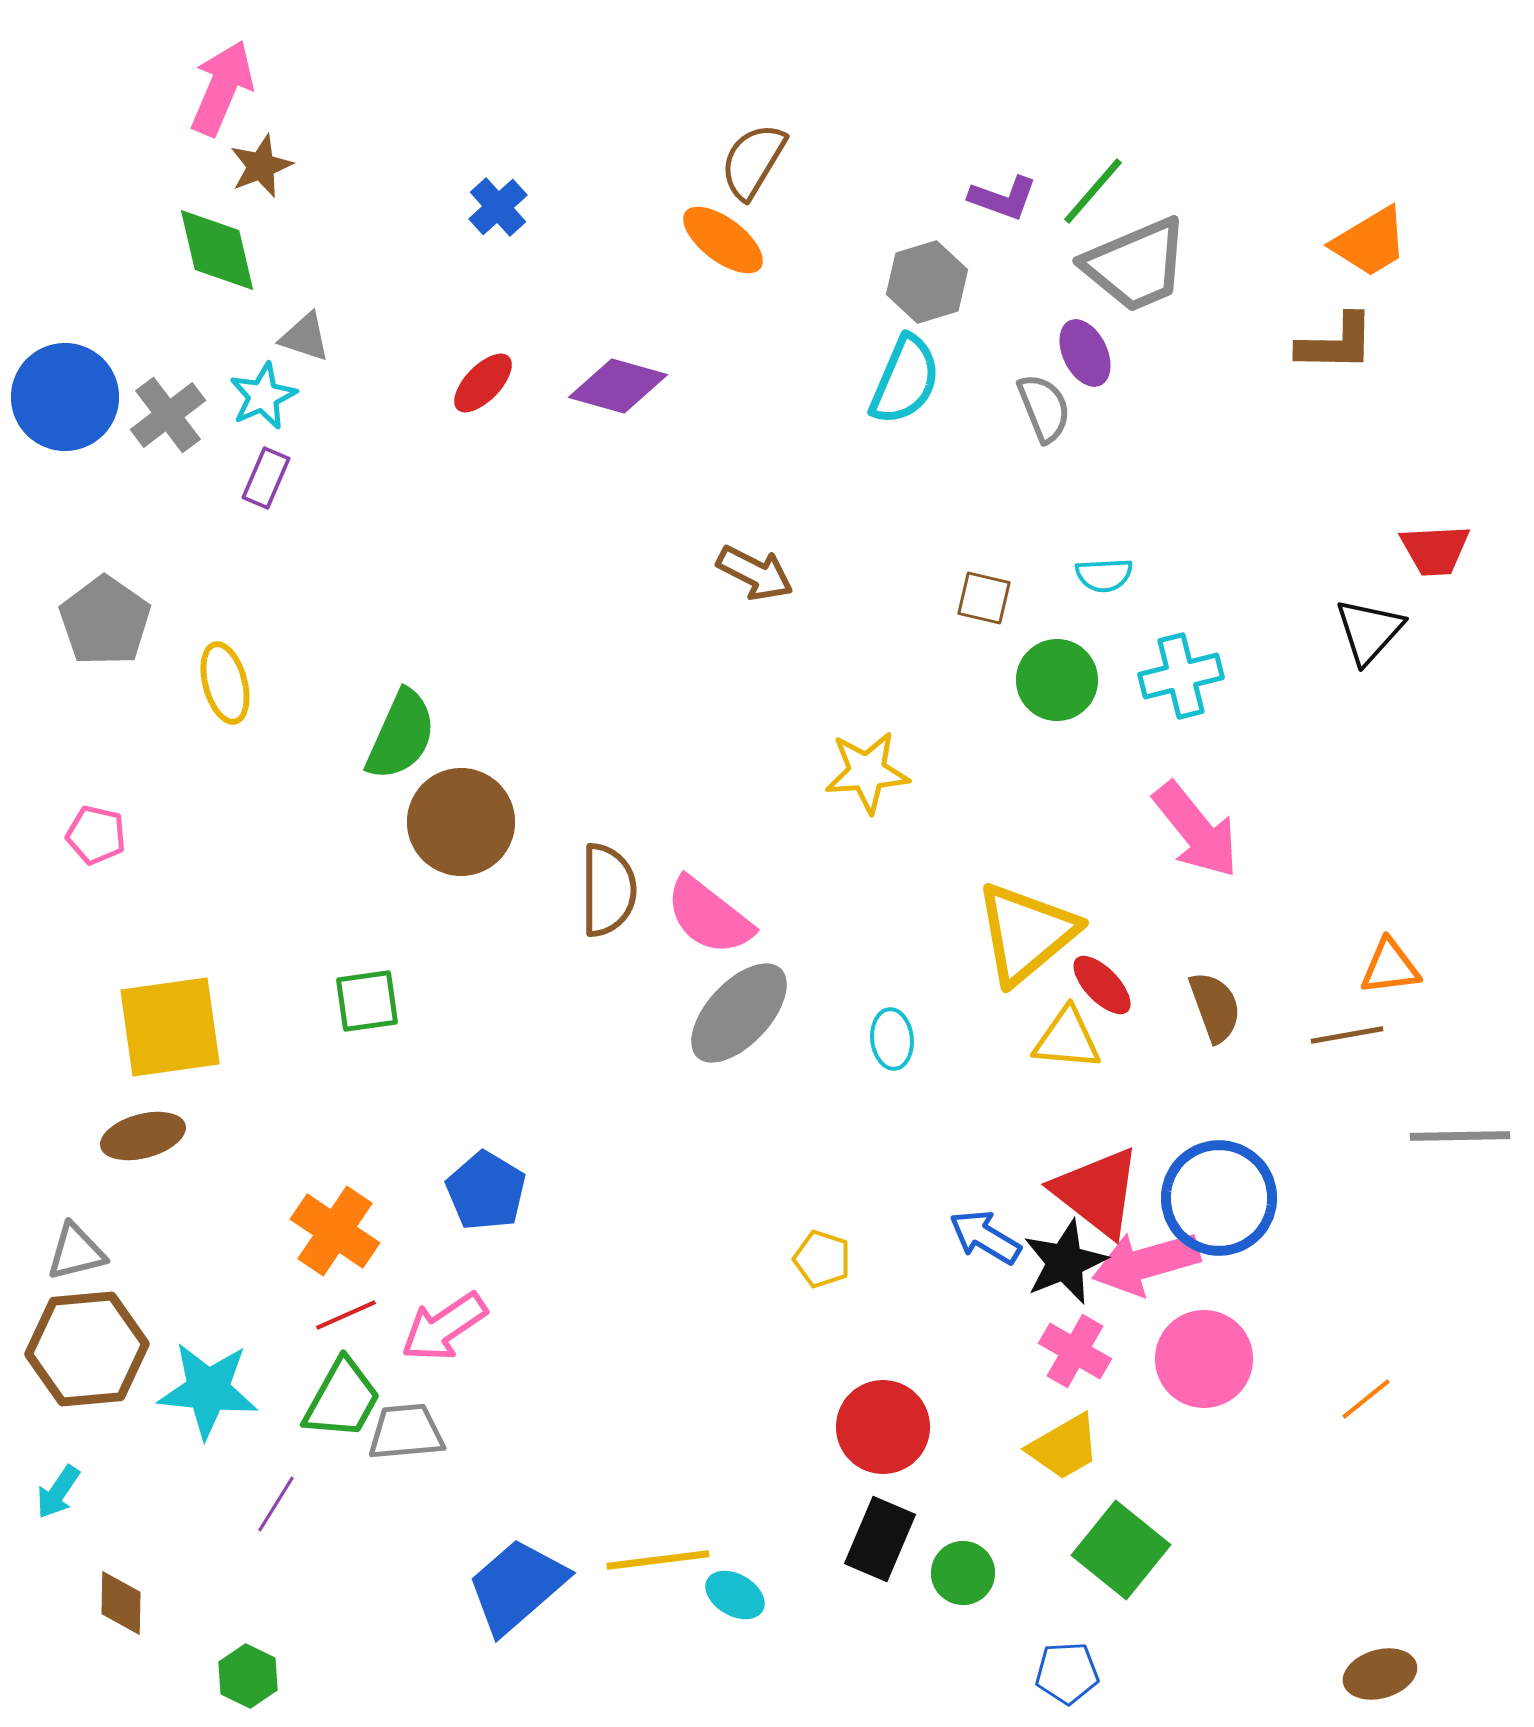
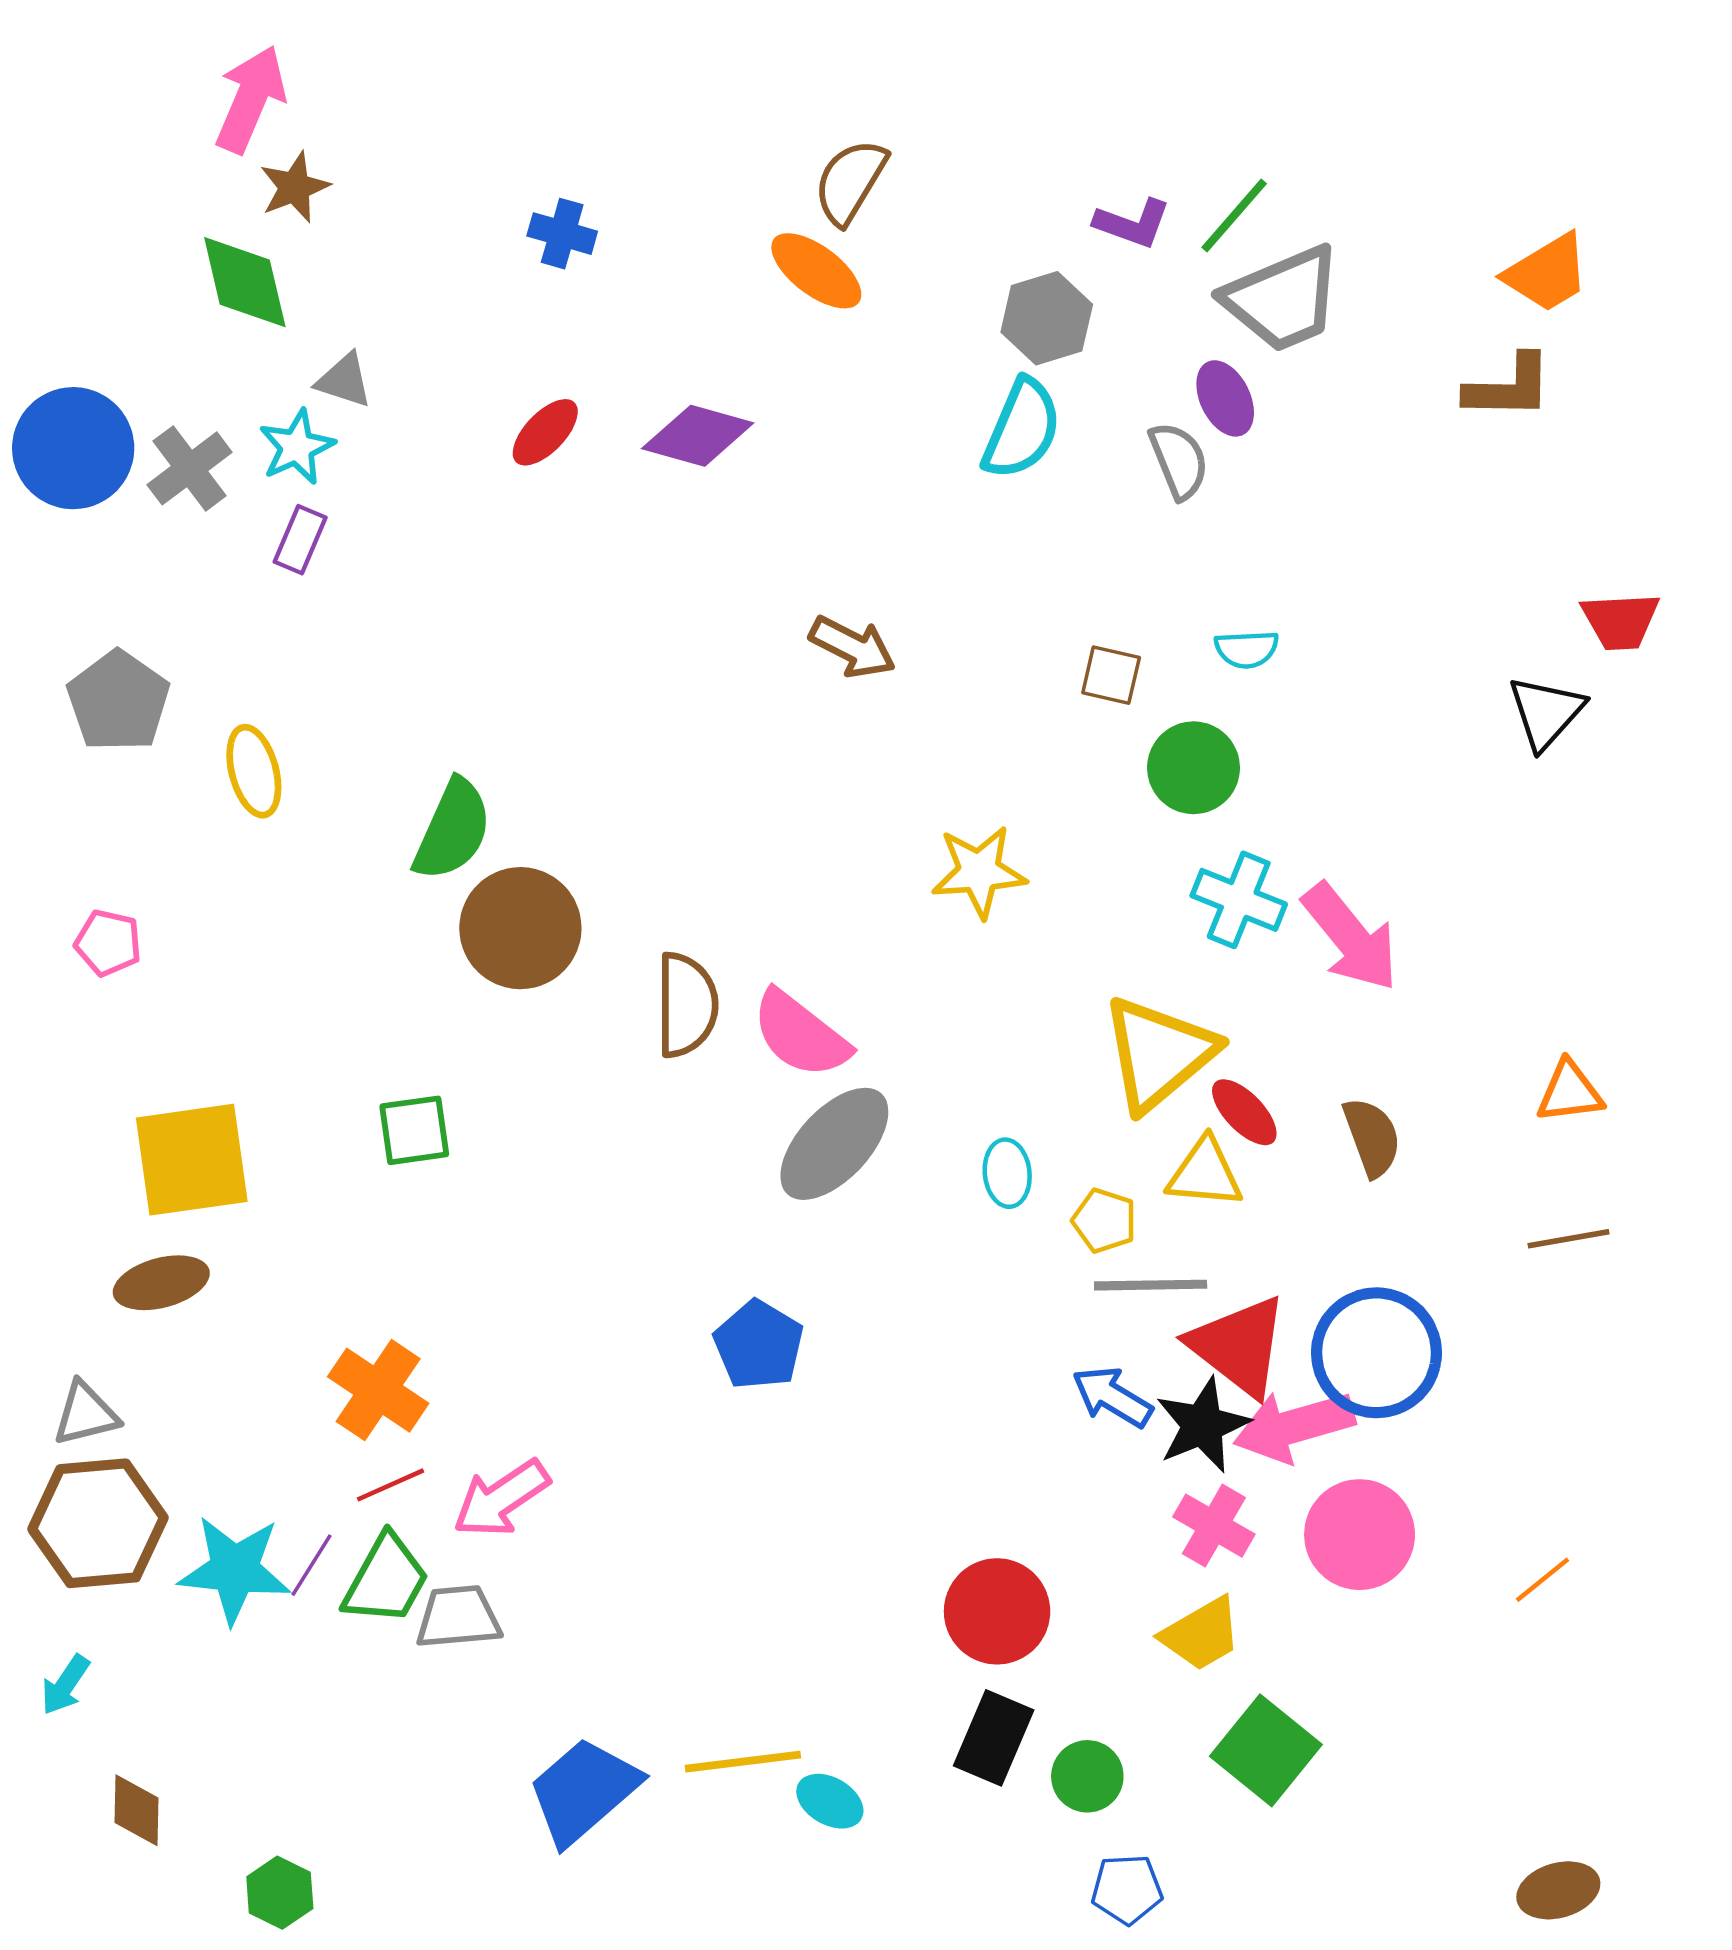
blue cross: (498, 207) -> (562, 234), turned -32
cyan cross: (1181, 676) -> (1239, 900), moved, turned 36
brown line: (1347, 1035) -> (1568, 1239), moved
gray line: (1460, 1136) -> (1151, 1285), moved
blue pentagon: (486, 1191) -> (759, 1345), moved
yellow pentagon: (822, 1259) -> (1104, 1221), moved
purple line: (276, 1504) -> (311, 1565), moved
blue pentagon: (1067, 1673) -> (1127, 1889), moved

